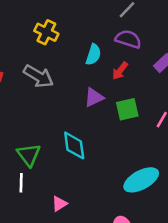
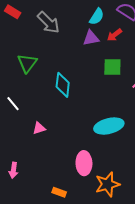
purple triangle: (94, 97) -> (91, 38), moved
green triangle: (29, 155) -> (27, 63), moved
white line: (21, 183) -> (13, 104), turned -56

